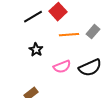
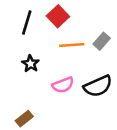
black line: (33, 17) -> (27, 22), turned -42

